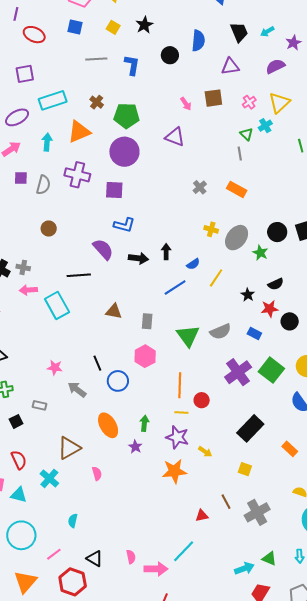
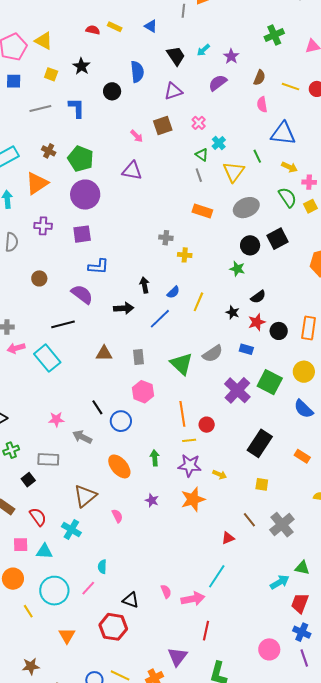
yellow triangle: (279, 103) -> (234, 172), moved
green pentagon: (127, 116) -> (81, 159), turned 30
purple cross: (77, 175) -> (43, 226), size x0.7
gray cross: (200, 187) -> (166, 238), moved, turned -32
brown circle: (49, 229) -> (39, 278), moved
gray ellipse: (237, 238) -> (246, 208), moved, turned 40
black arrow: (138, 258) -> (124, 308), moved
gray rectangle: (40, 405) -> (48, 459), size x1.5
purple star: (135, 447) -> (152, 500), moved
pink line: (54, 554) -> (88, 588), moved
orange triangle: (25, 582) -> (67, 636), size x0.7

